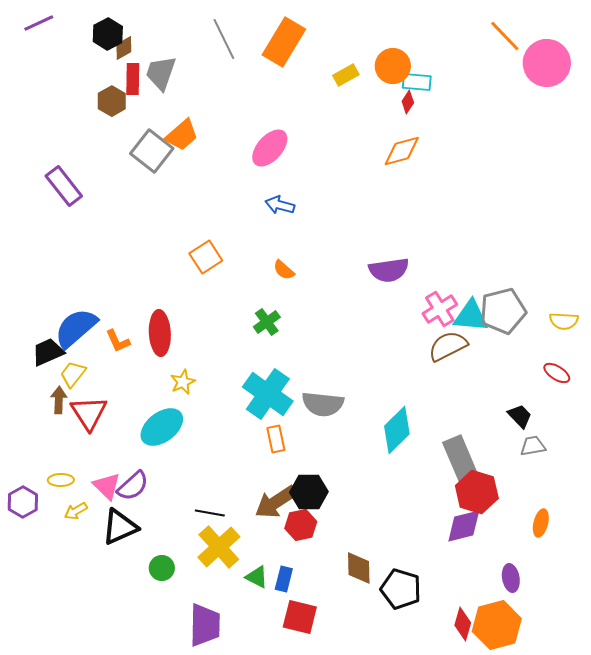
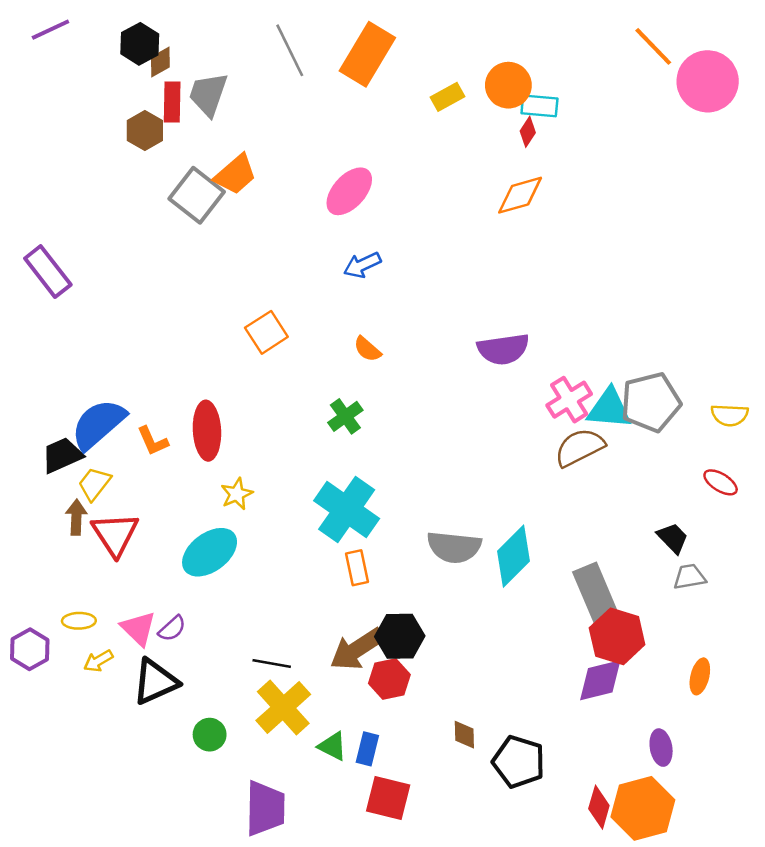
purple rectangle: (64, 186) -> (48, 272), moved
blue arrow: (280, 205) -> (362, 265), turned -40
gray semicircle: (323, 404) -> (454, 547), moved
purple semicircle: (133, 486) -> (172, 629), size x0.7
brown diamond: (359, 568) -> (464, 735), size x0.7

